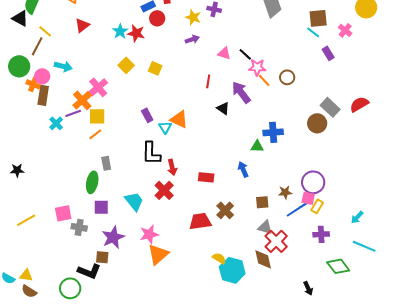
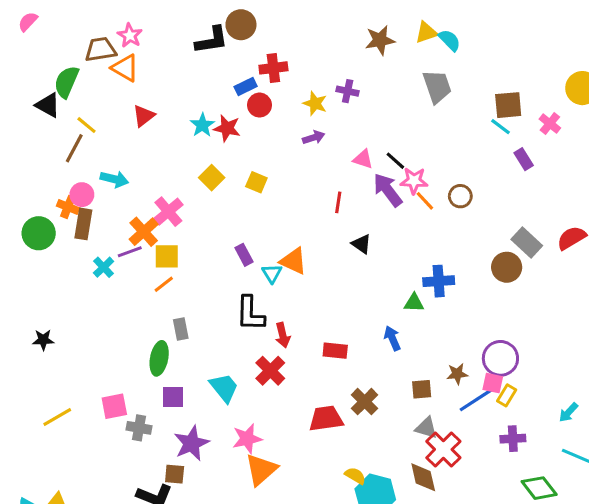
green circle: (19, 66) -> (39, 233), moved
purple arrow: (241, 92) -> (388, 190), moved

